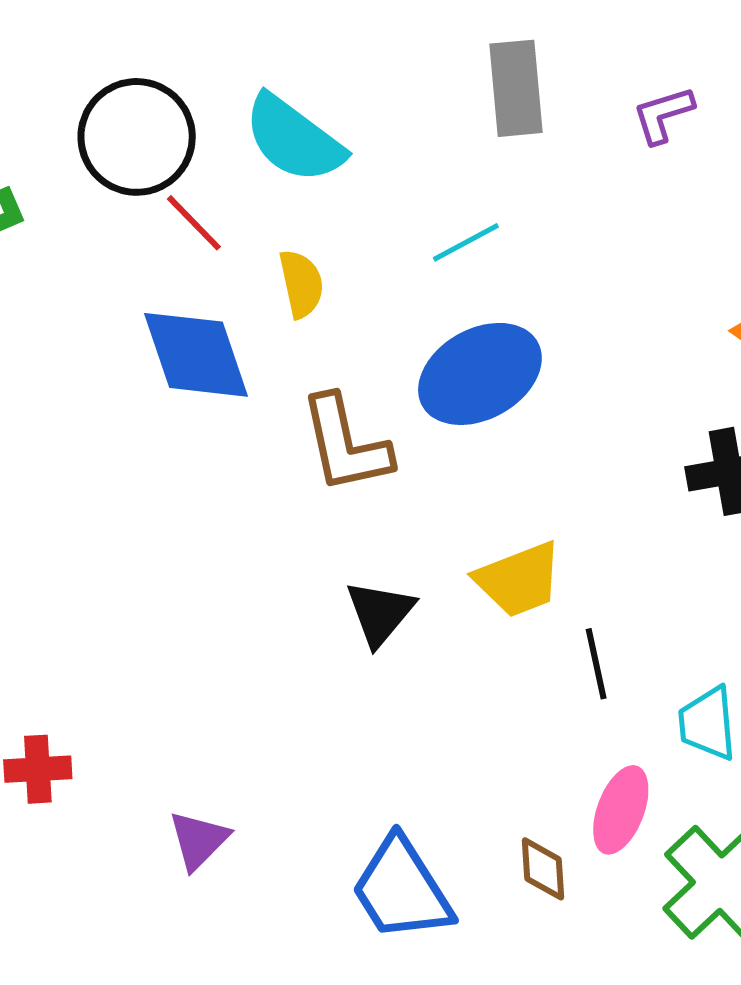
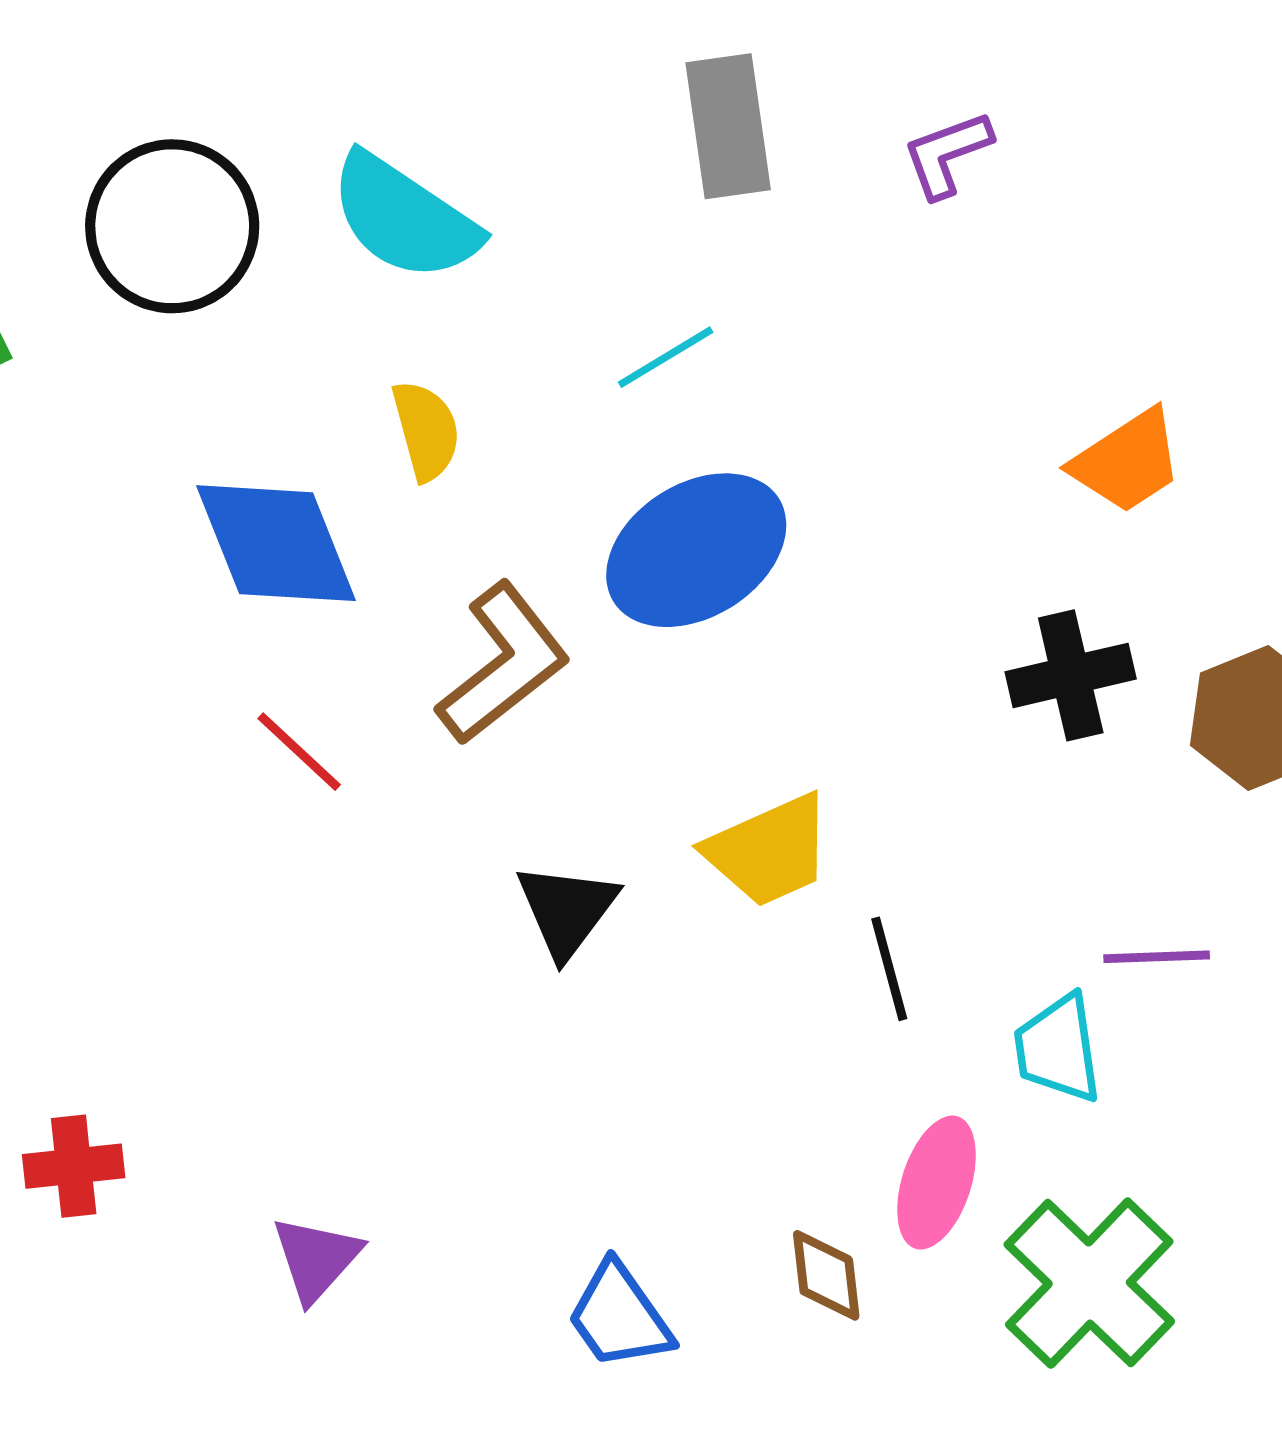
red line: (194, 223) -> (299, 752), moved
brown L-shape: (346, 444) -> (503, 664), turned -113
blue trapezoid: (402, 889) -> (619, 1316), size x0.7

